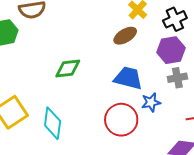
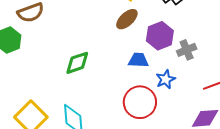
purple hexagon: (171, 50) -> (160, 36), moved
blue trapezoid: (128, 78) -> (138, 60), size x0.7

